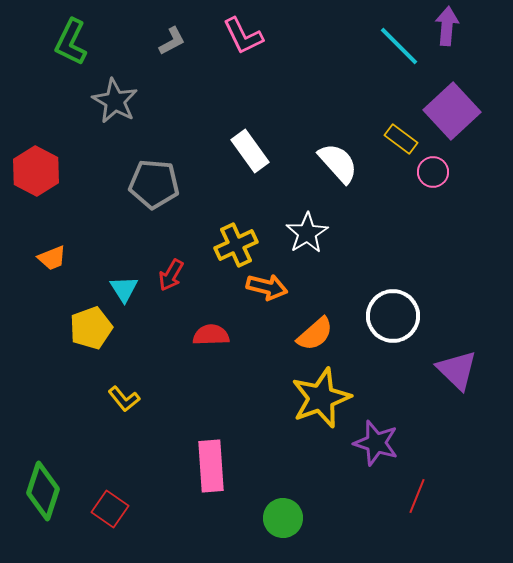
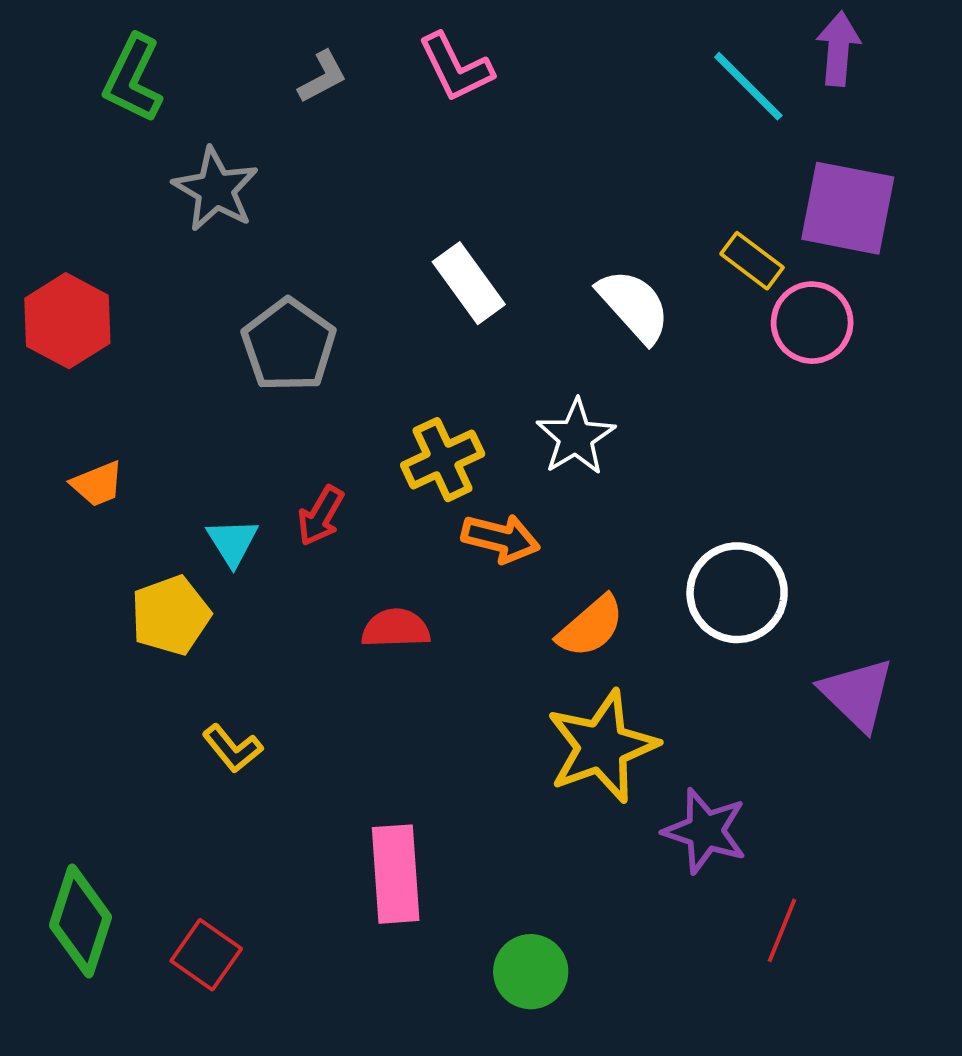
purple square: (452, 111) -> (848, 208), turned -36
pink circle: (433, 172) -> (812, 323), size x1.4
gray pentagon: (154, 184) -> (289, 345), turned 30

